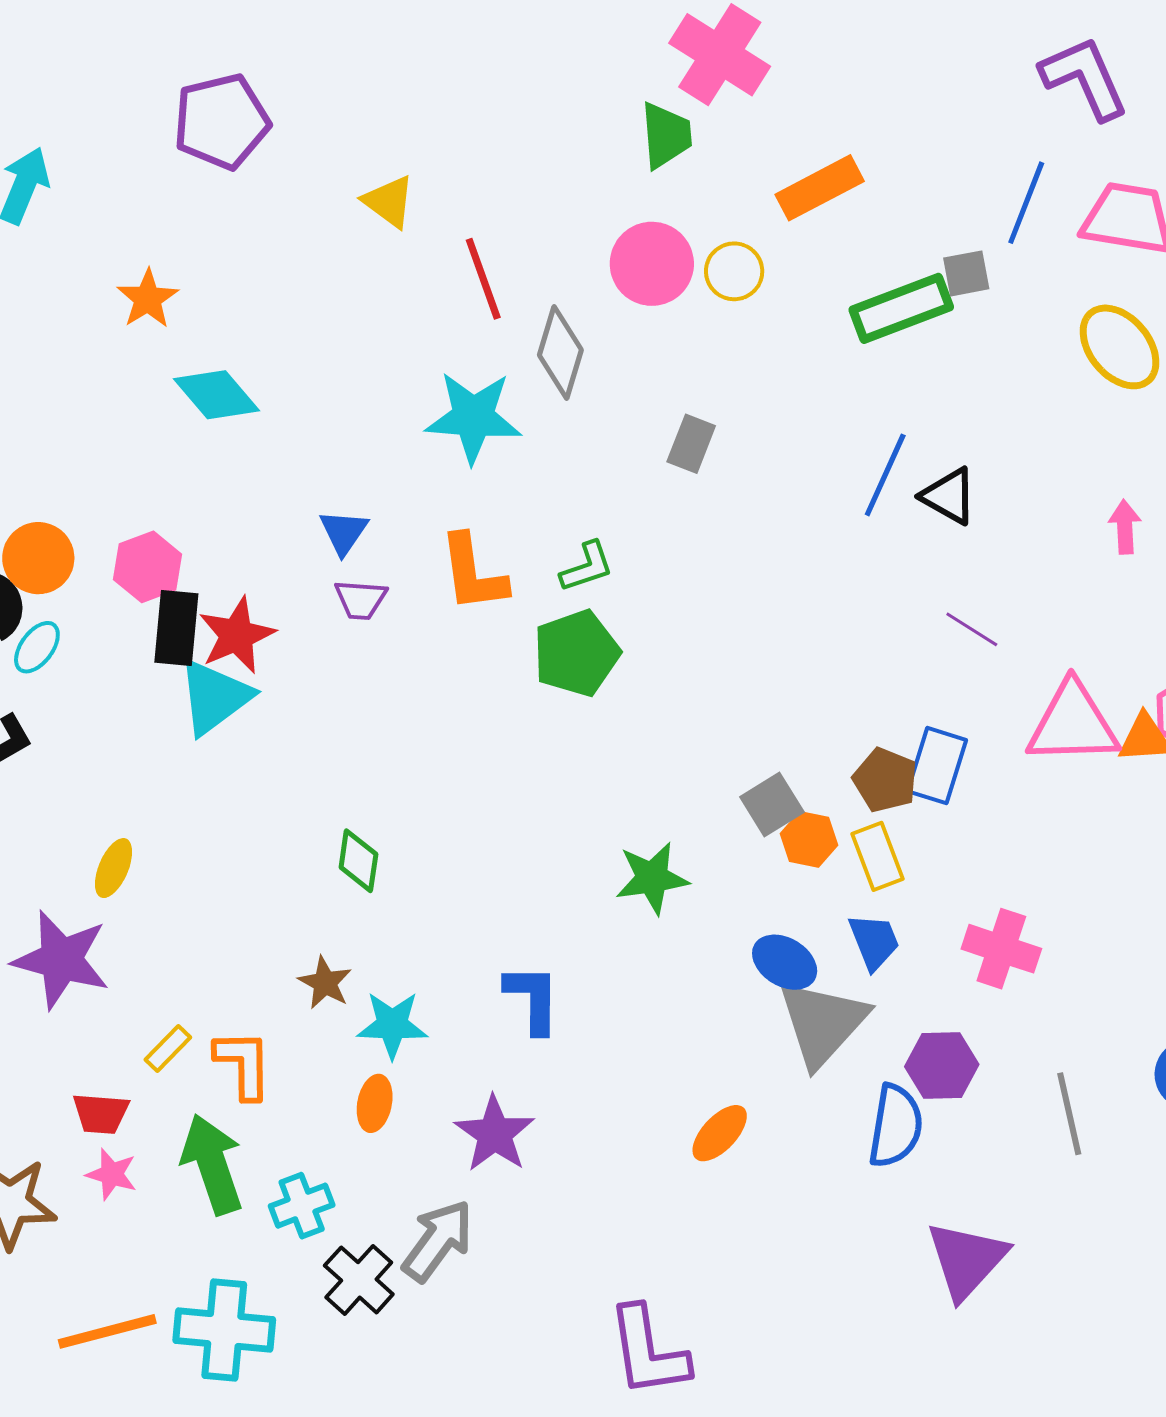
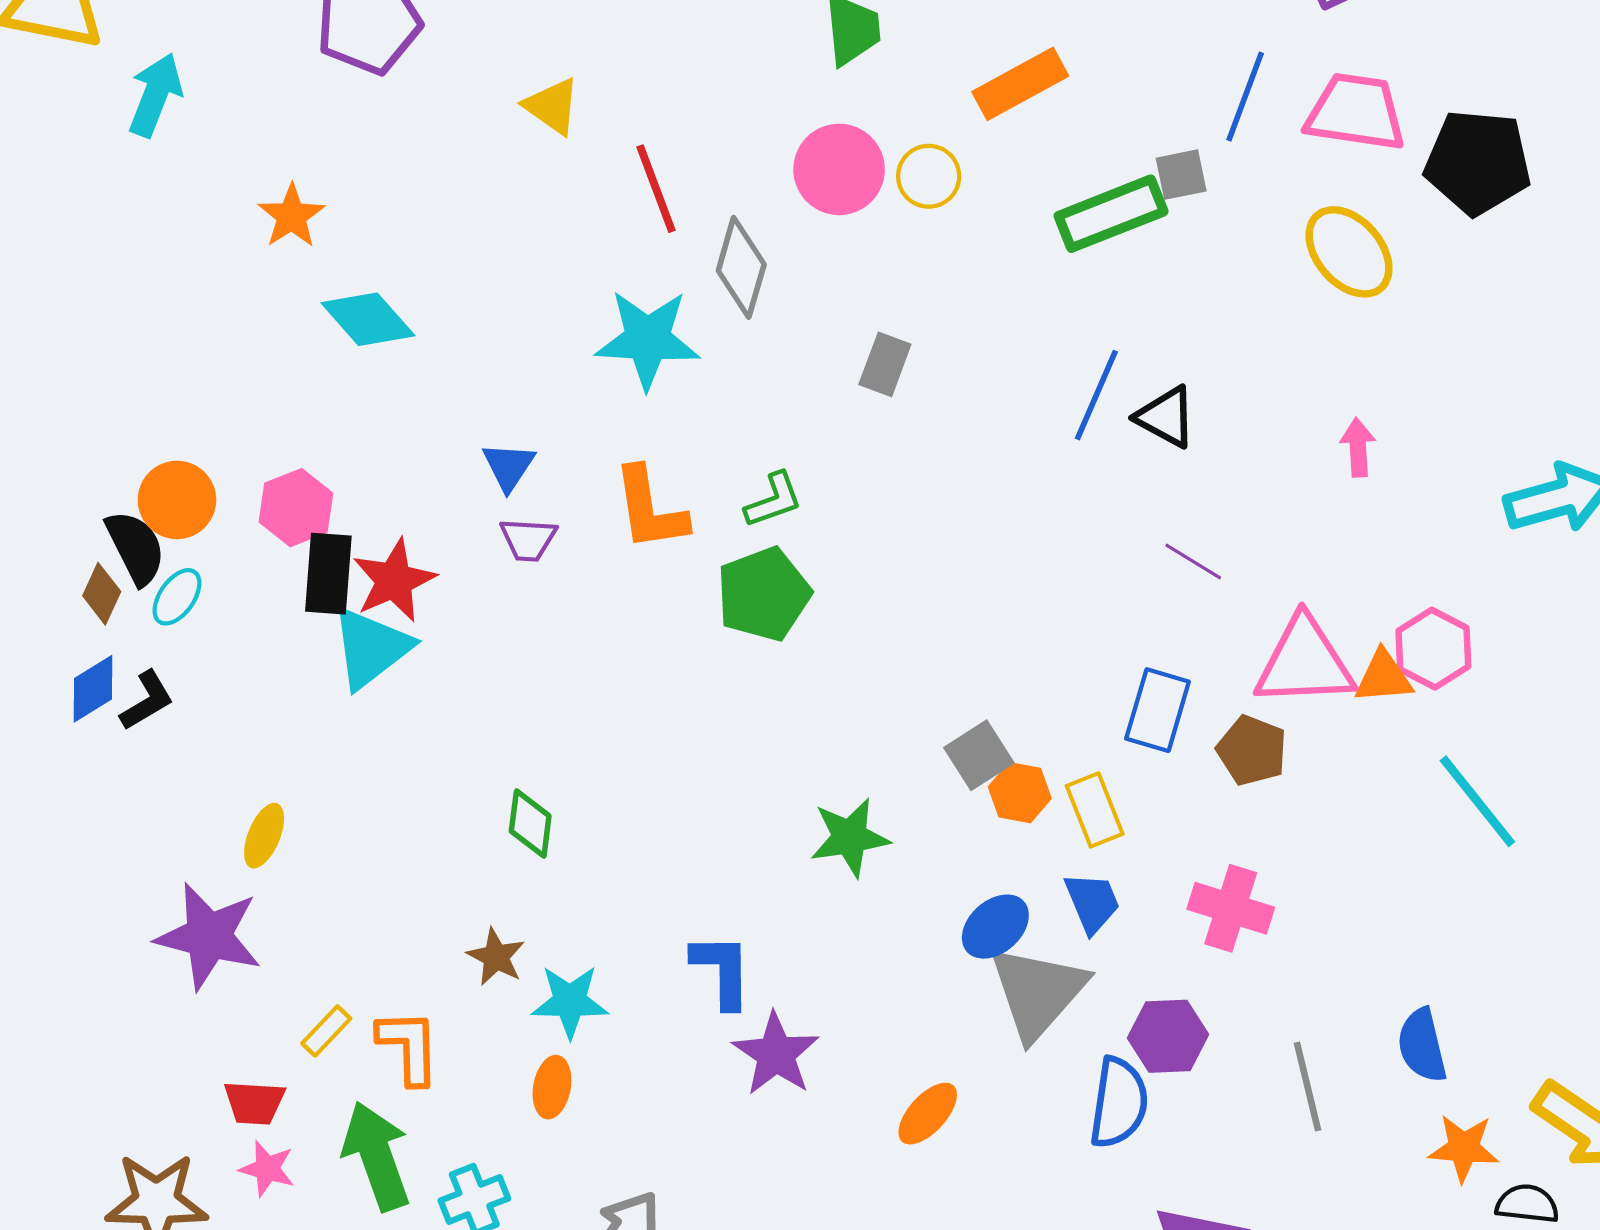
brown pentagon: (885, 780) -> (1252, 750), moved
blue ellipse: (785, 962) -> (995, 927), turned -72
purple star: (495, 1134) -> (776, 1054), moved

